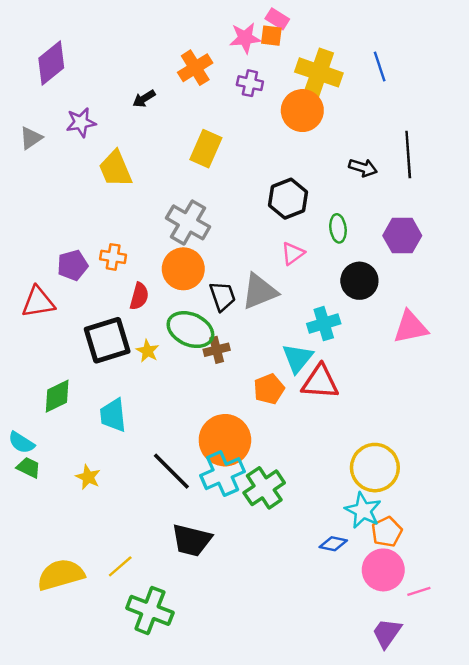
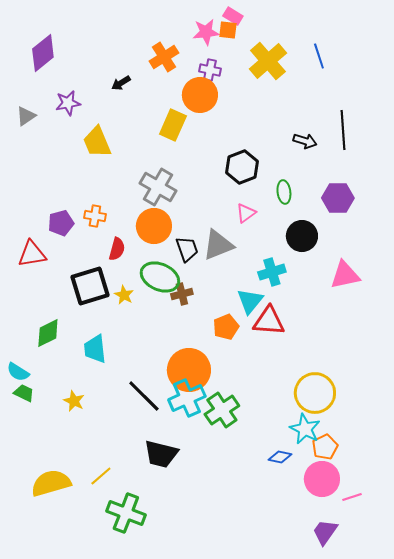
yellow cross: (319, 72) -> (268, 61), turned 30
orange circle: (302, 111) -> (200, 95), moved

